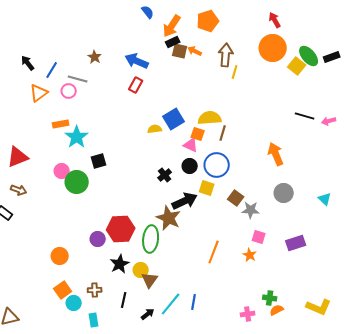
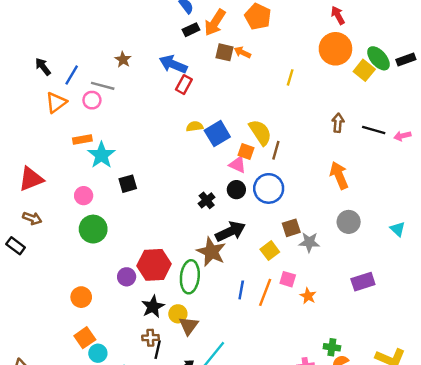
orange pentagon: (208, 21) -> (258, 17), turned -30
black rectangle: (173, 42) -> (191, 30), moved
brown arrow: (226, 55) -> (338, 123), moved, size x0.7
red rectangle: (136, 85) -> (184, 85), moved
yellow semicircle: (210, 118) -> (260, 132), turned 60
yellow semicircle: (155, 129) -> (195, 126), moved
green circle: (77, 182) -> (93, 229), moved
yellow square: (207, 188) -> (270, 251), moved, turned 35
brown square: (236, 198) -> (291, 228), turned 35
pink square: (259, 237) -> (288, 279), moved
brown cross: (95, 290) -> (150, 338), moved
blue line: (194, 302) -> (241, 290), moved

